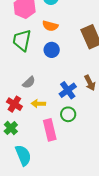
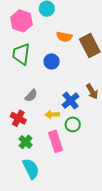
orange semicircle: (50, 26) -> (64, 37), moved
yellow arrow: (38, 104) -> (52, 115), moved
green cross: (11, 128) -> (26, 142), moved

